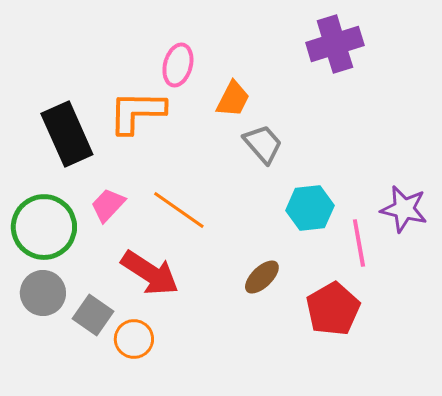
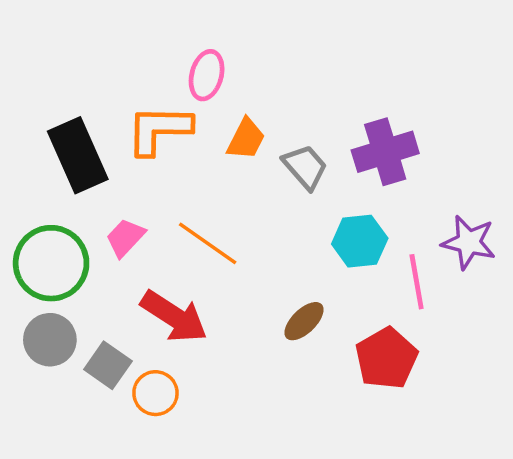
purple cross: (335, 44) -> (385, 152), moved
orange trapezoid: (233, 99) -> (246, 139), moved

